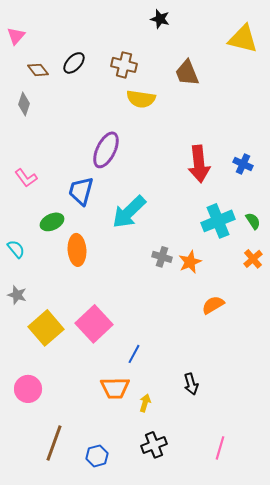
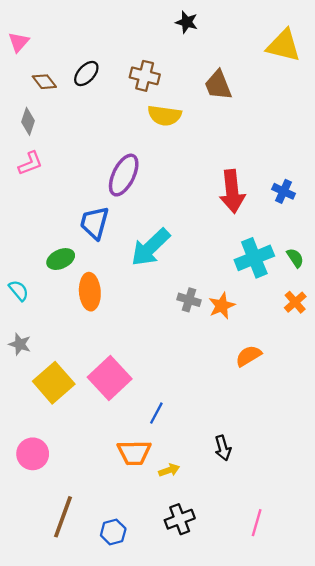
pink L-shape: (26, 178) -> (30, 163), moved, turned -75
yellow arrow: (145, 403) -> (169, 470), turned 54

